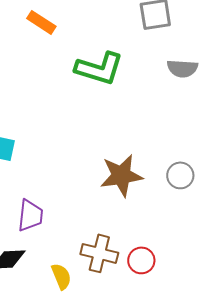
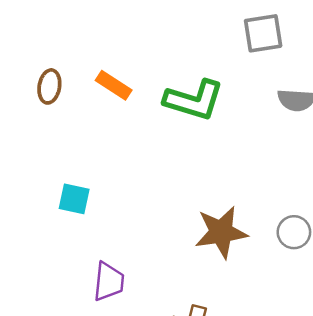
orange rectangle: (41, 22) -> (114, 85), moved

